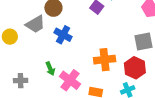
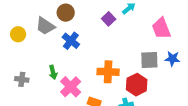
gray trapezoid: (35, 24) -> (45, 26), turned 55

